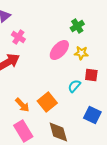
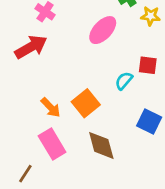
yellow star: (81, 53) -> (151, 16), moved

